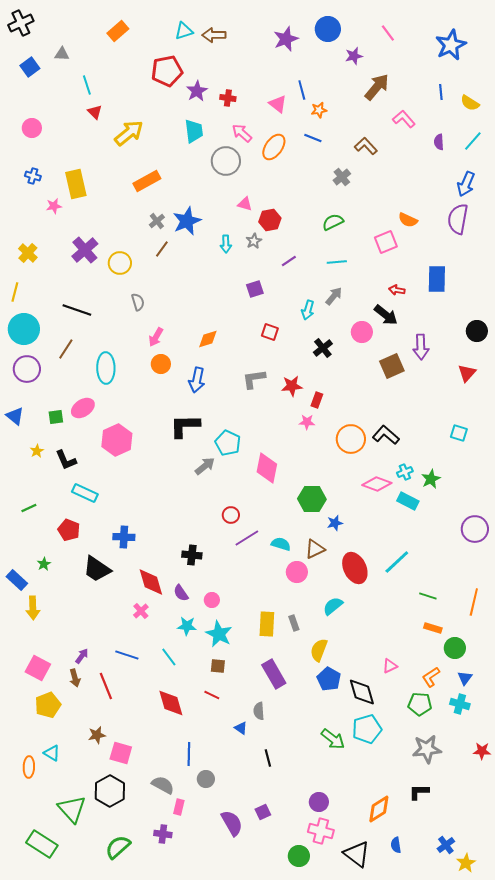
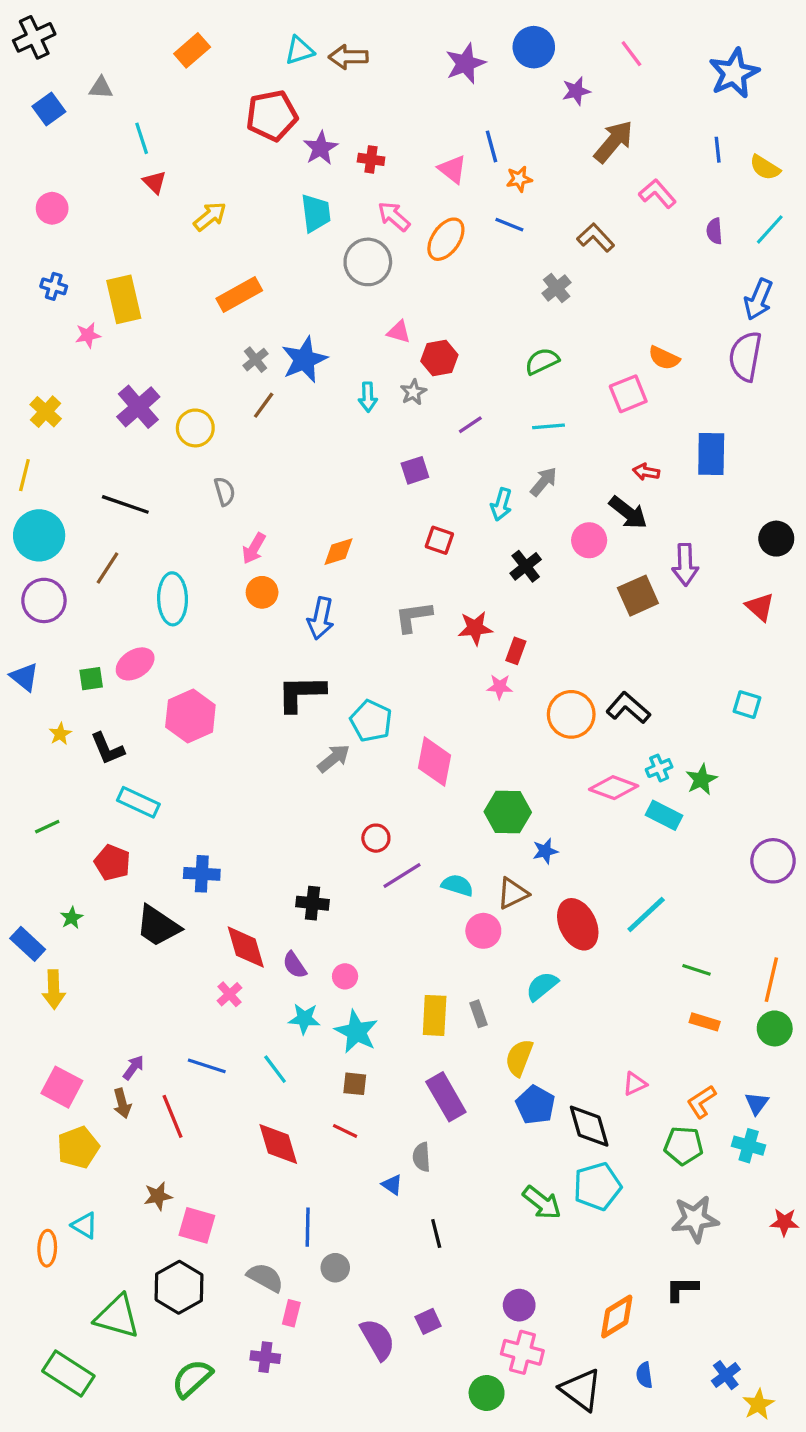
yellow arrow: (129, 133) -> (210, 216), size x0.7
red triangle: (467, 373) -> (760, 607), turned -30
green circle: (455, 648) -> (775, 1028), moved
green triangle: (72, 809) -> (117, 1317), turned -32

